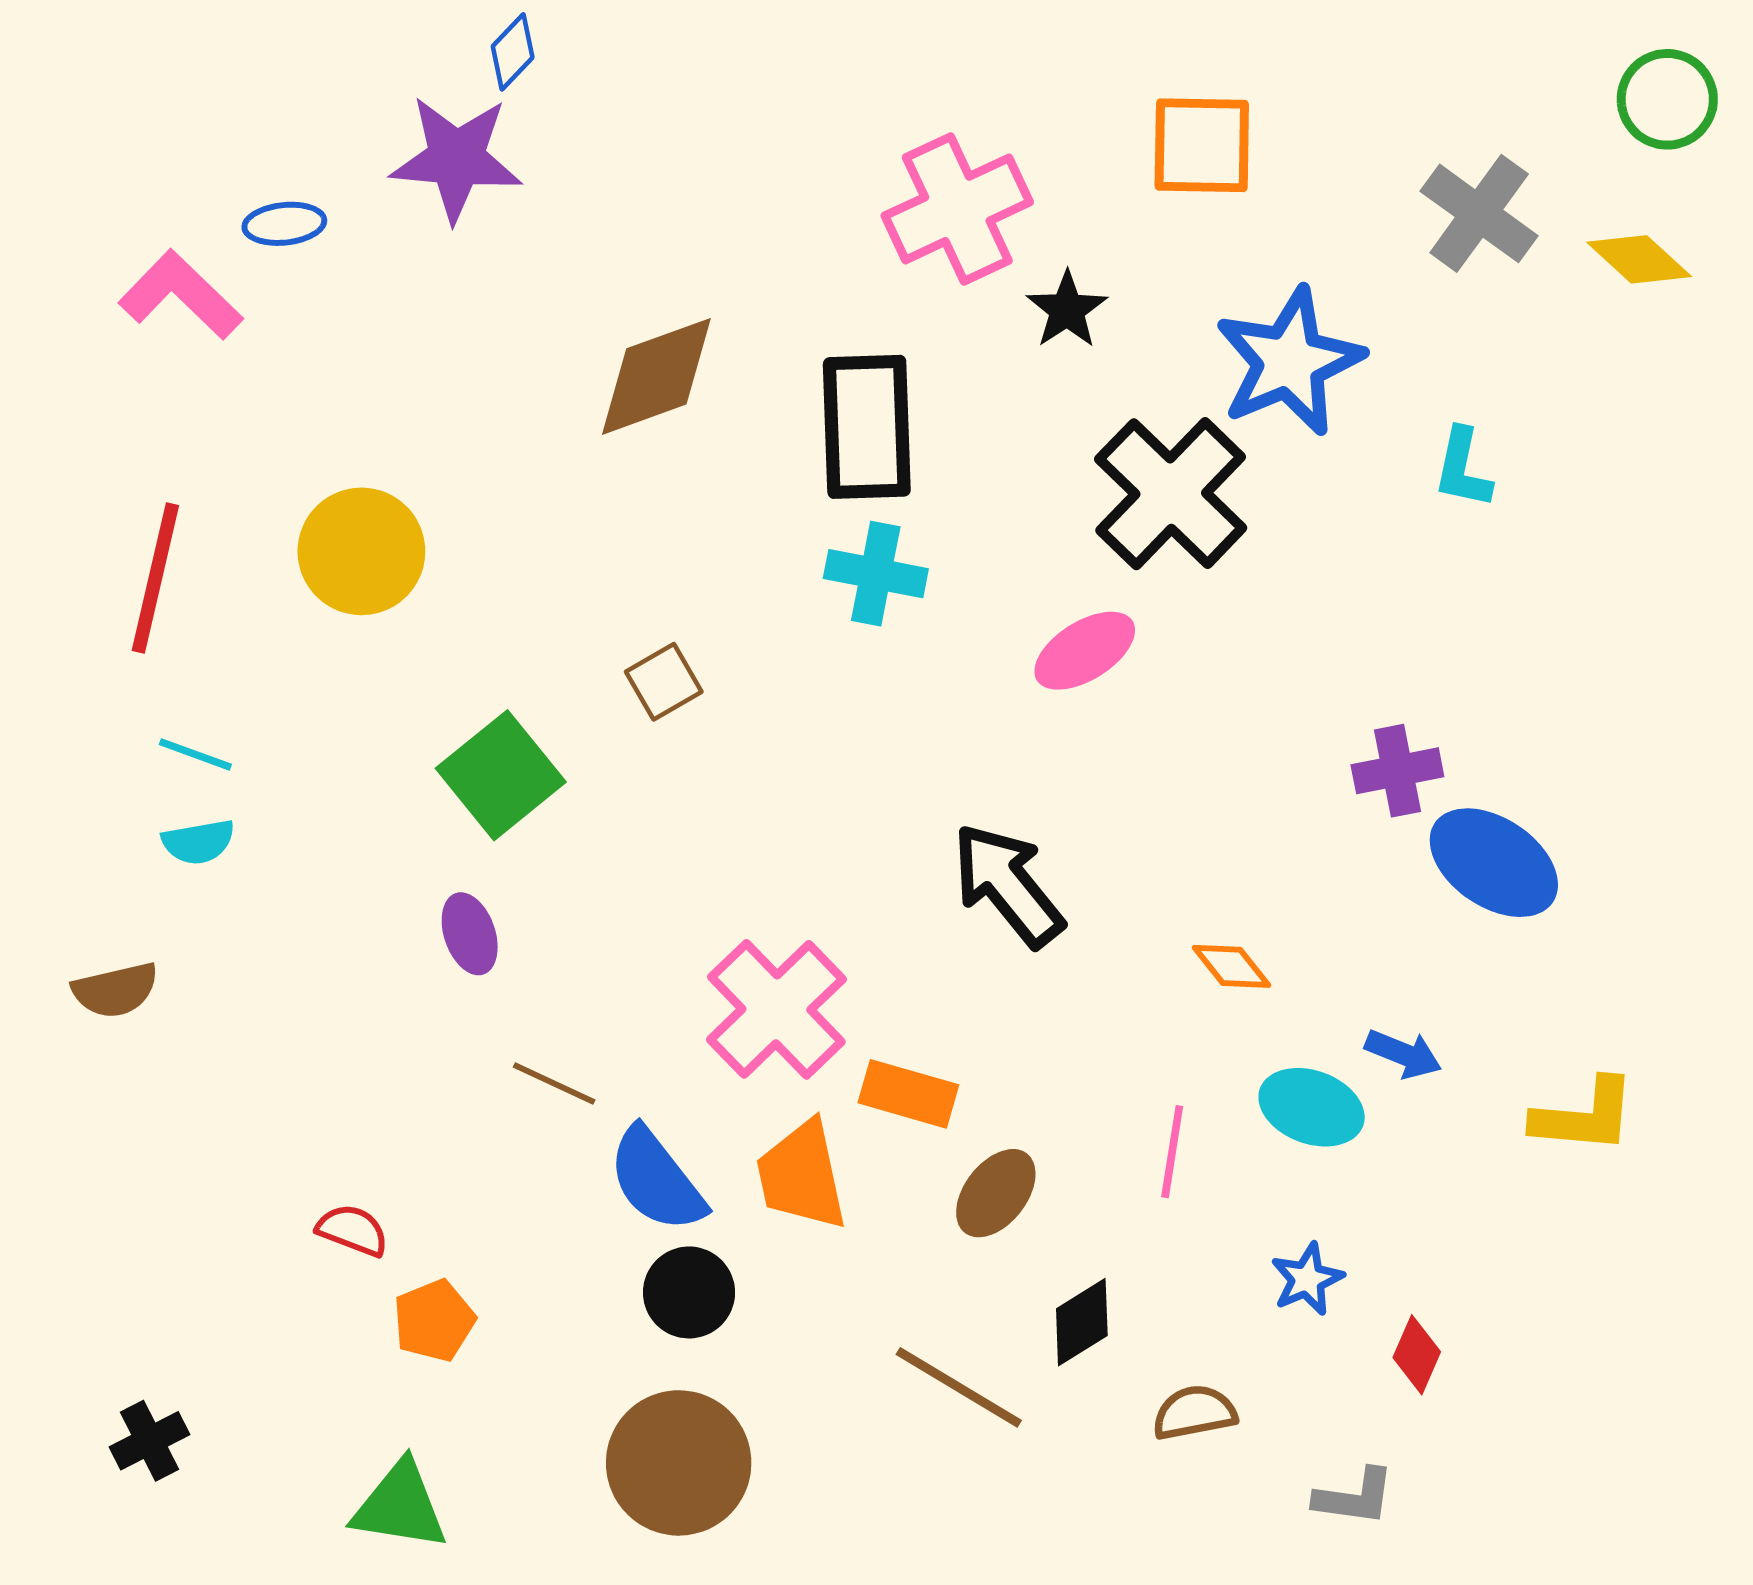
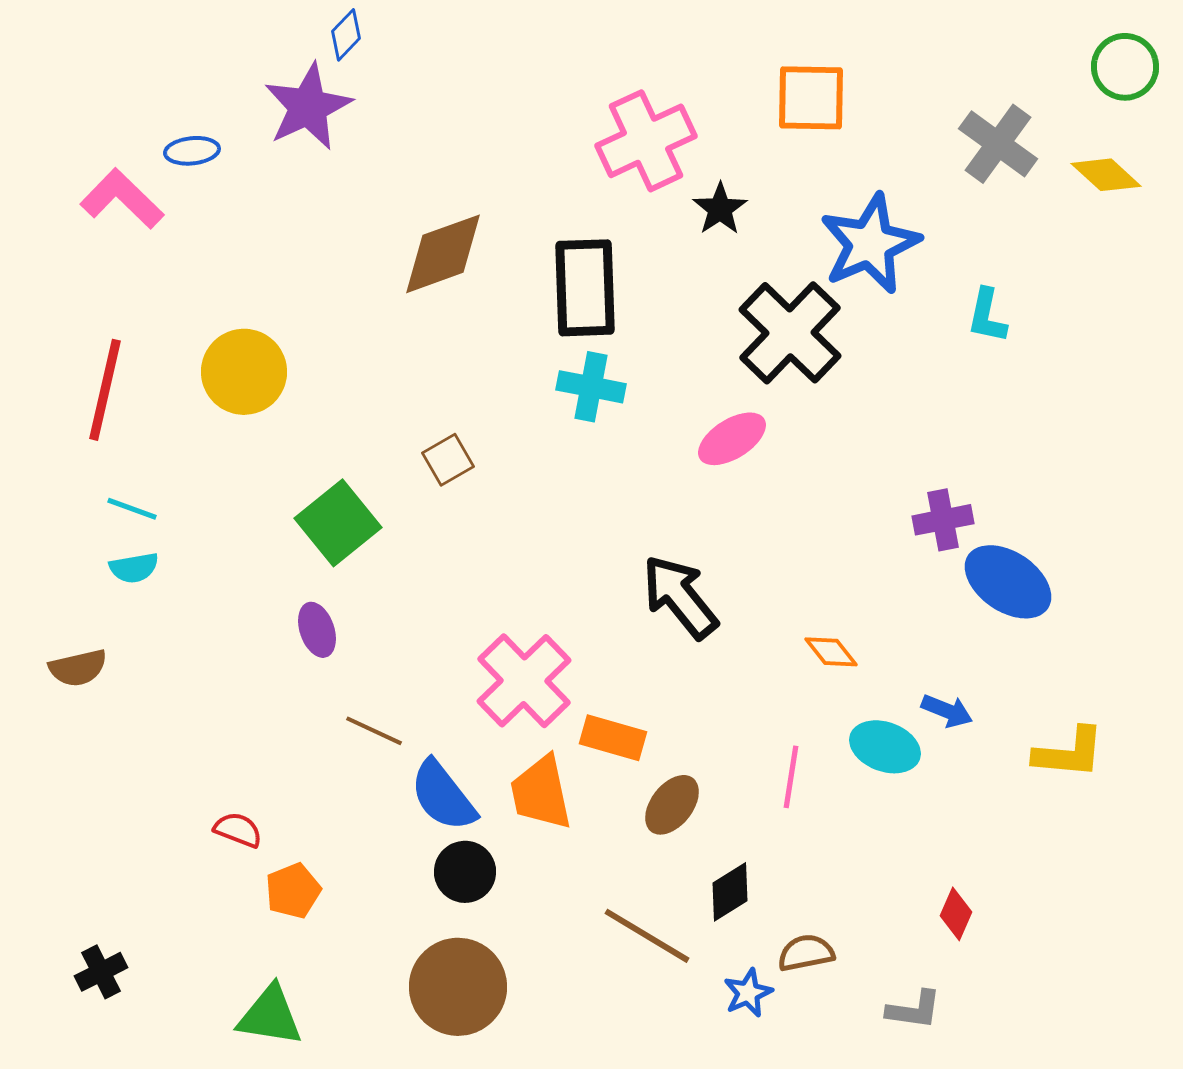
purple star: (456, 159) -> (308, 107), turned -30
blue star: (1307, 1279) -> (748, 993), moved

